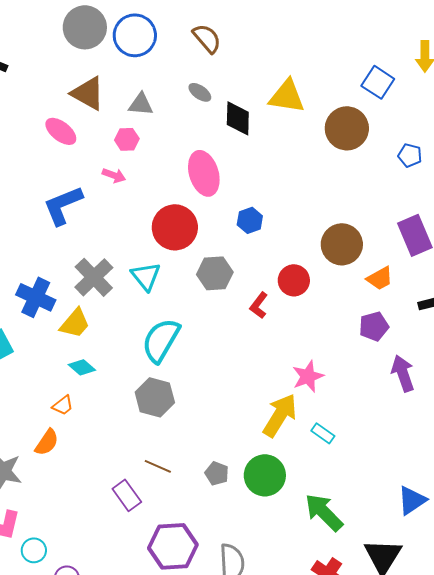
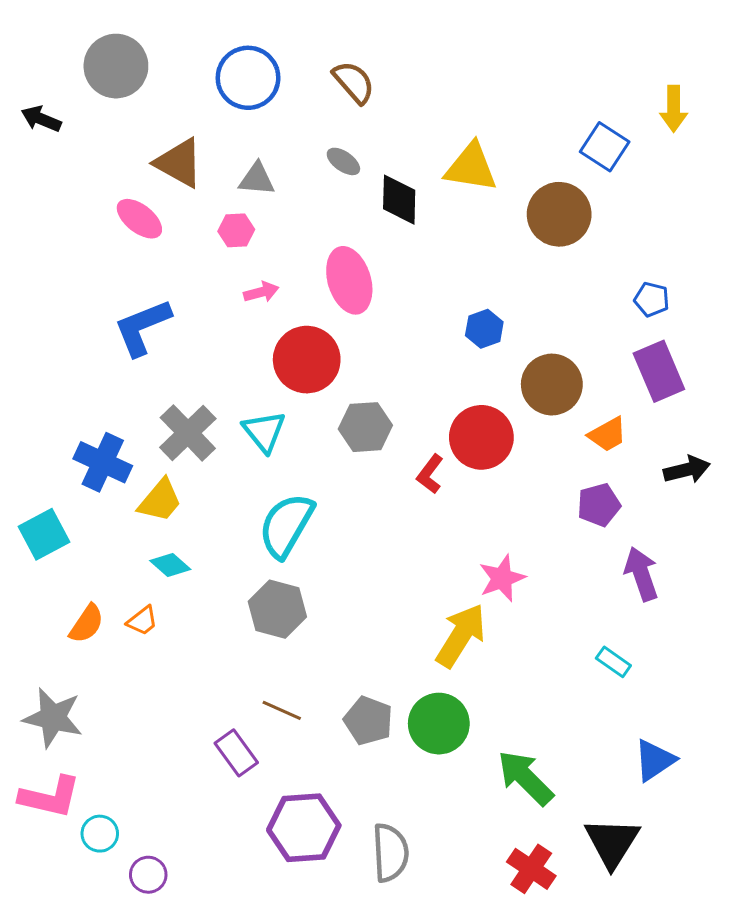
gray circle: (85, 27) -> (116, 66), moved
blue pentagon: (410, 155) -> (652, 299), moved
pink arrow: (114, 175) -> (261, 292), moved, turned -35
blue hexagon: (250, 220) -> (484, 329), moved
red circle: (294, 280) -> (481, 437), size x1.4
cyan rectangle: (323, 433) -> (613, 662), moved
orange semicircle: (47, 442) -> (87, 624), moved
gray pentagon: (217, 473) -> (368, 721), size x1.4

